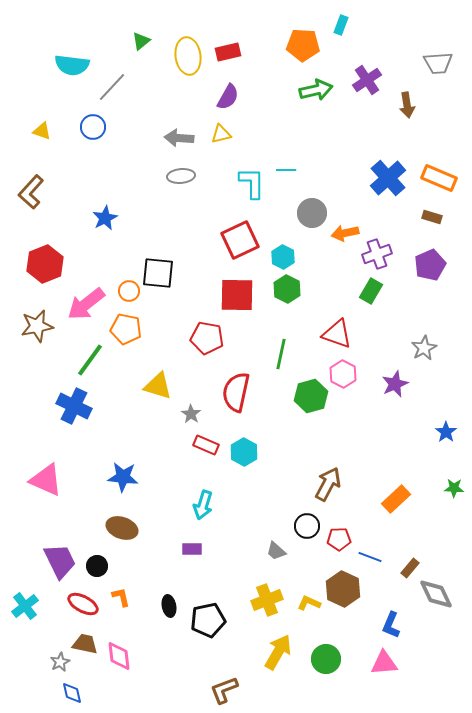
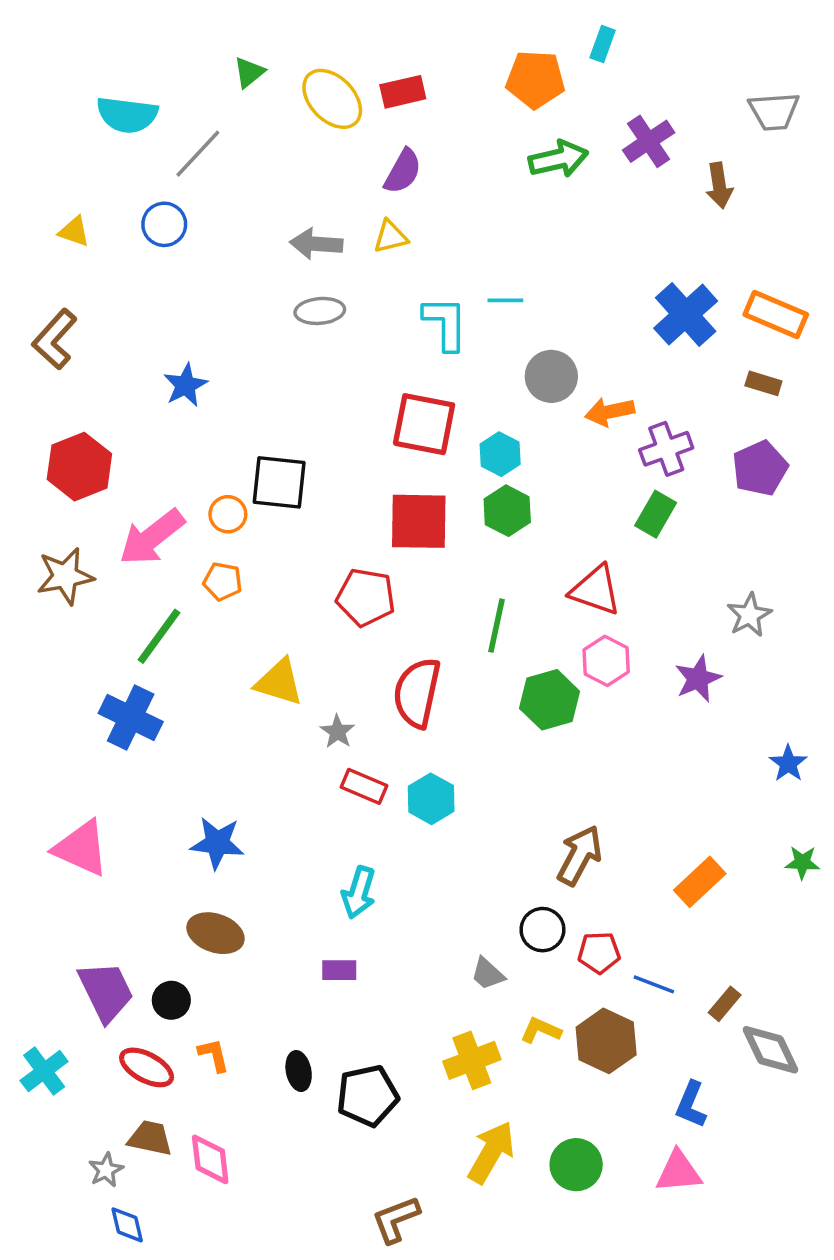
yellow ellipse: (188, 56) -> (332, 99), turned -36
red square: (240, 240) -> (424, 424), turned 36
orange pentagon: (126, 329) -> (223, 581), size x0.7
yellow L-shape: (309, 603) -> (541, 1030), moved

